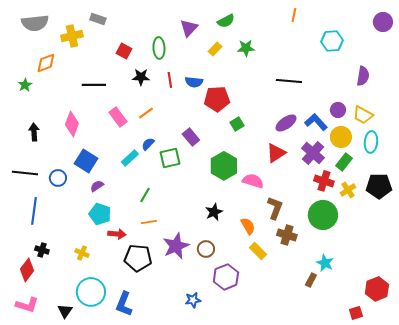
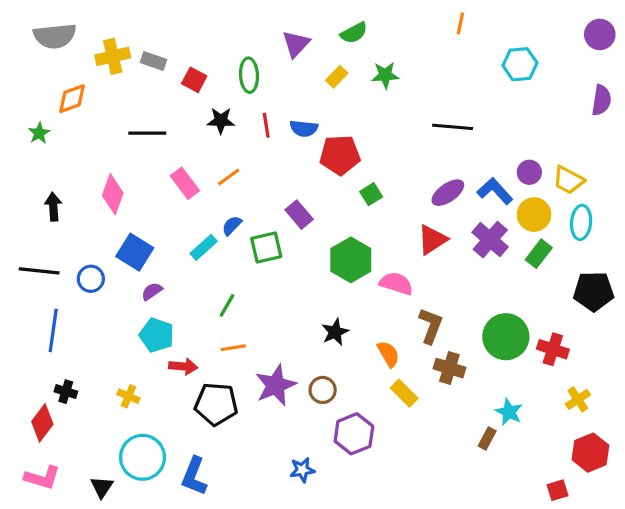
gray rectangle: (98, 19) -> (153, 61), moved
purple semicircle: (363, 76) -> (601, 100), moved
red cross: (324, 181) -> (553, 349), moved
yellow cross: (348, 190) -> (578, 399), moved

